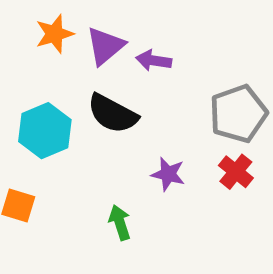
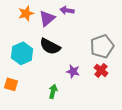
purple arrow: (154, 60) -> (67, 10), moved
green arrow: (120, 222) -> (53, 91), turned 32

